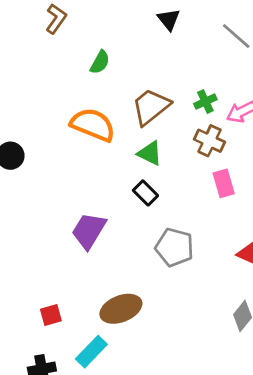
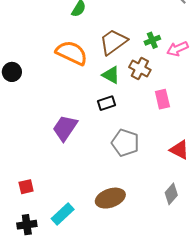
brown cross: (209, 141) -> (140, 68), moved
black rectangle: (145, 193) -> (107, 103), turned -66
brown ellipse: (121, 309) -> (110, 198), moved
red square: (51, 315) -> (26, 187), moved

